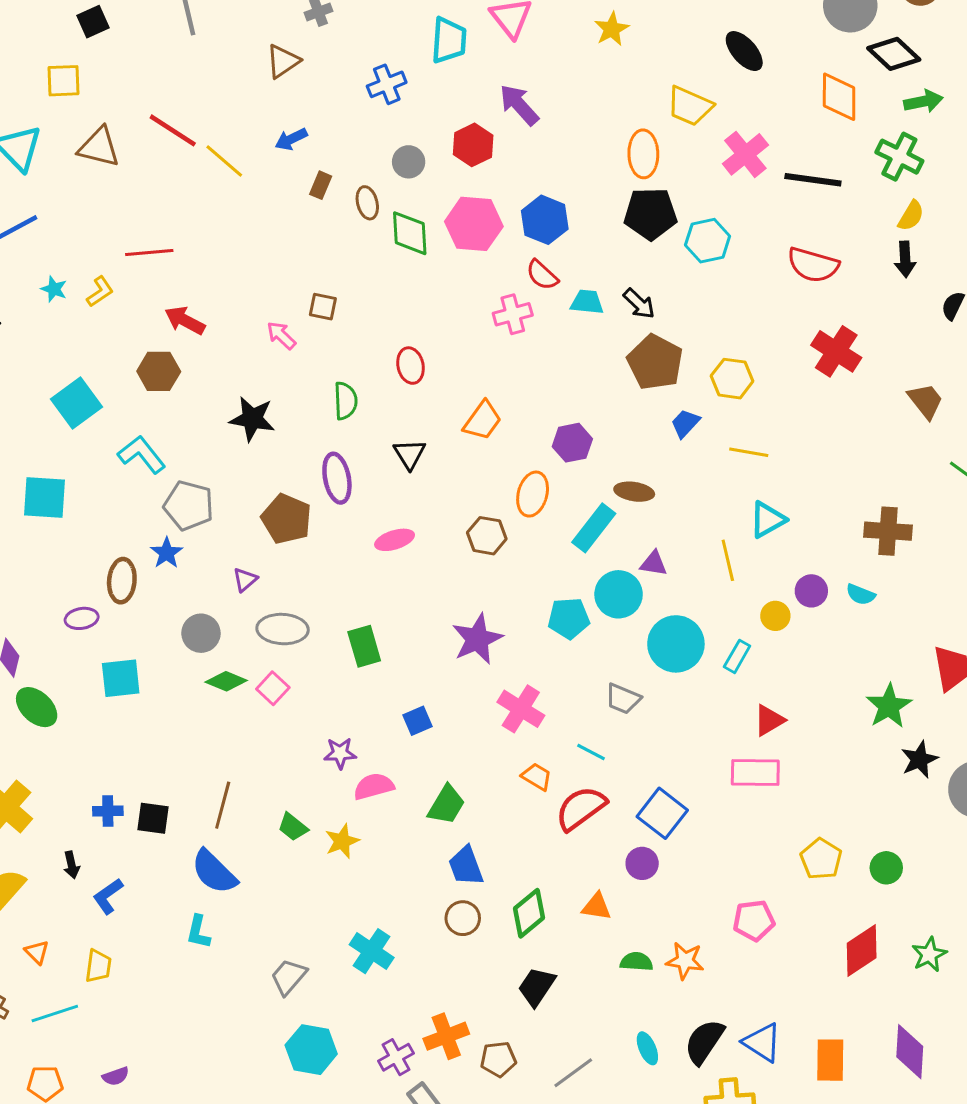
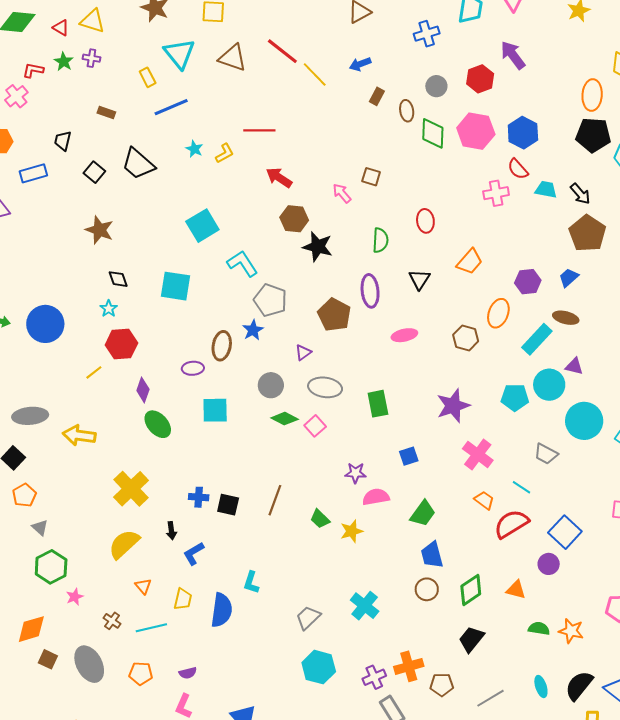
brown hexagon: (159, 371) -> (294, 219), moved
blue trapezoid: (685, 423) -> (569, 277), moved
blue semicircle: (214, 872) -> (222, 610), moved, turned -132

